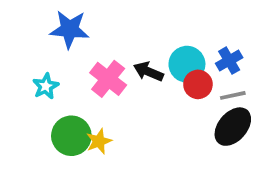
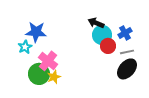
blue star: (70, 29) -> (36, 32), moved
black arrow: (148, 72) -> (96, 23), moved
pink cross: (108, 79) -> (48, 61), moved

